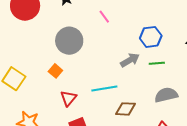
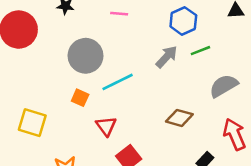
pink line: (104, 17) -> (119, 14), turned -32
cyan line: (104, 89) -> (118, 82), moved
brown diamond: (126, 109) -> (179, 118), turned 30

